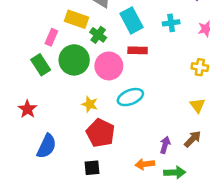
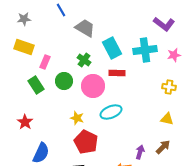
yellow rectangle: (77, 19) -> (24, 47), moved
cyan cross: (171, 23) -> (145, 50), size x1.6
green circle: (74, 60) -> (64, 81), size x0.7
yellow triangle: (197, 105) -> (167, 119), turned -40

